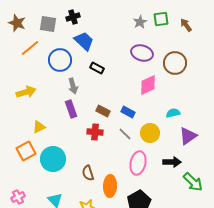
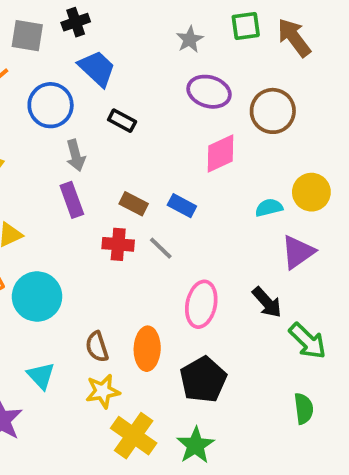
gray star: (140, 22) -> (190, 39), moved
brown arrow: (186, 25) -> (294, 38), size x1.5
yellow circle: (150, 133) -> (311, 192), moved
gray line: (125, 134) -> (161, 248), moved
black arrow: (172, 162) -> (267, 302), turned 48
brown semicircle: (88, 173) -> (97, 347), moved

